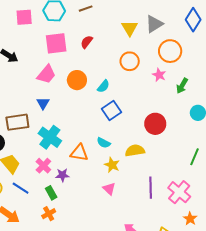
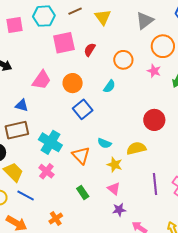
yellow triangle: (130, 28) -> (103, 17), moved
red semicircle: (87, 42) -> (90, 50), moved
pink square: (56, 43) -> (64, 43), moved
cyan semicircle: (103, 86) -> (109, 86), moved
blue triangle: (43, 103) -> (22, 105), moved, turned -40
blue square: (112, 110) -> (83, 109), moved
orange triangle: (79, 153) -> (81, 155), turned 42
purple star: (62, 175) -> (119, 210), moved
green rectangle: (51, 193) -> (83, 192), moved

